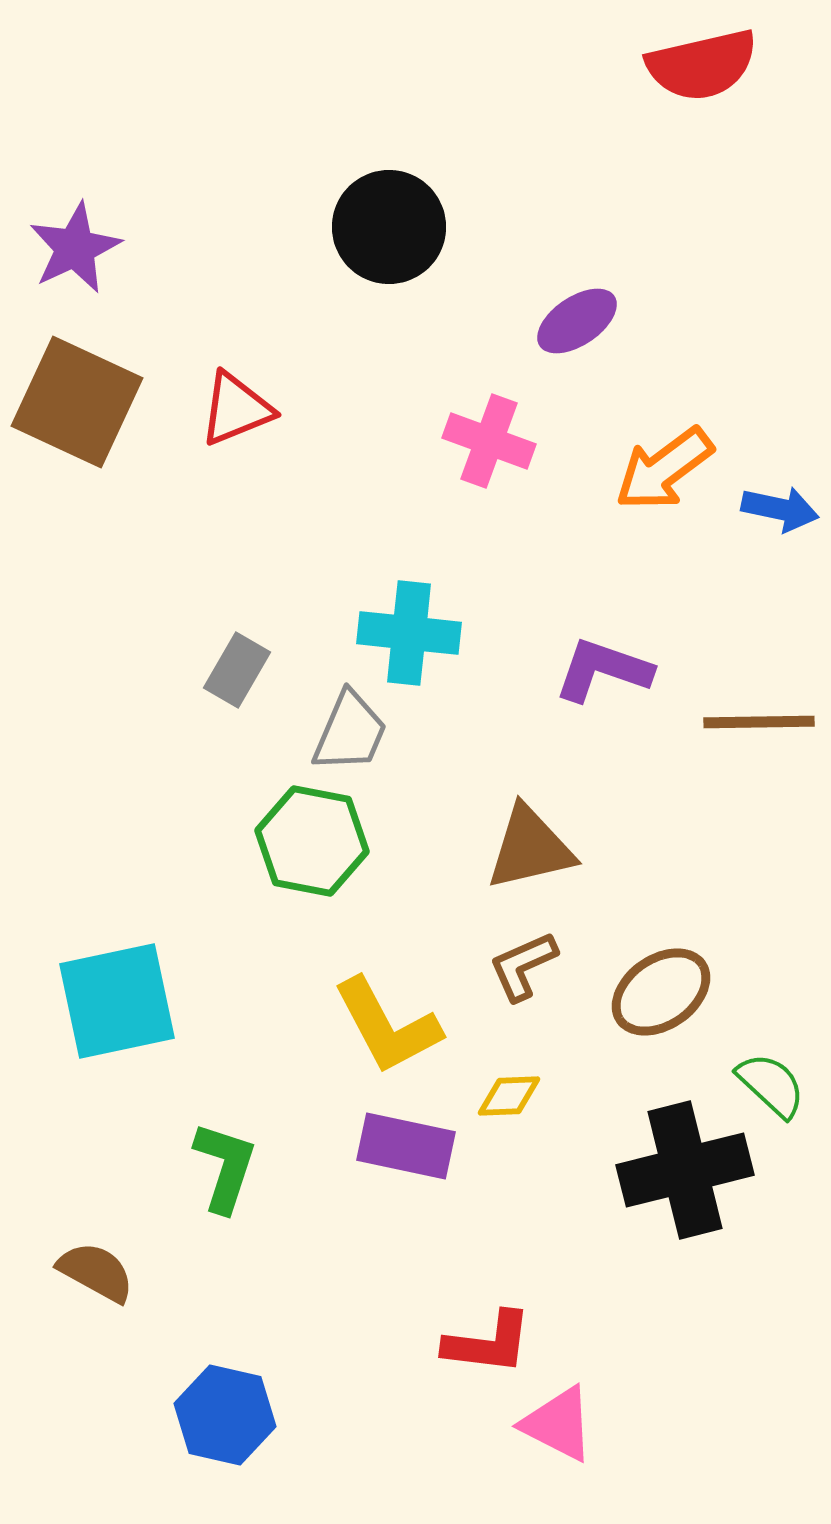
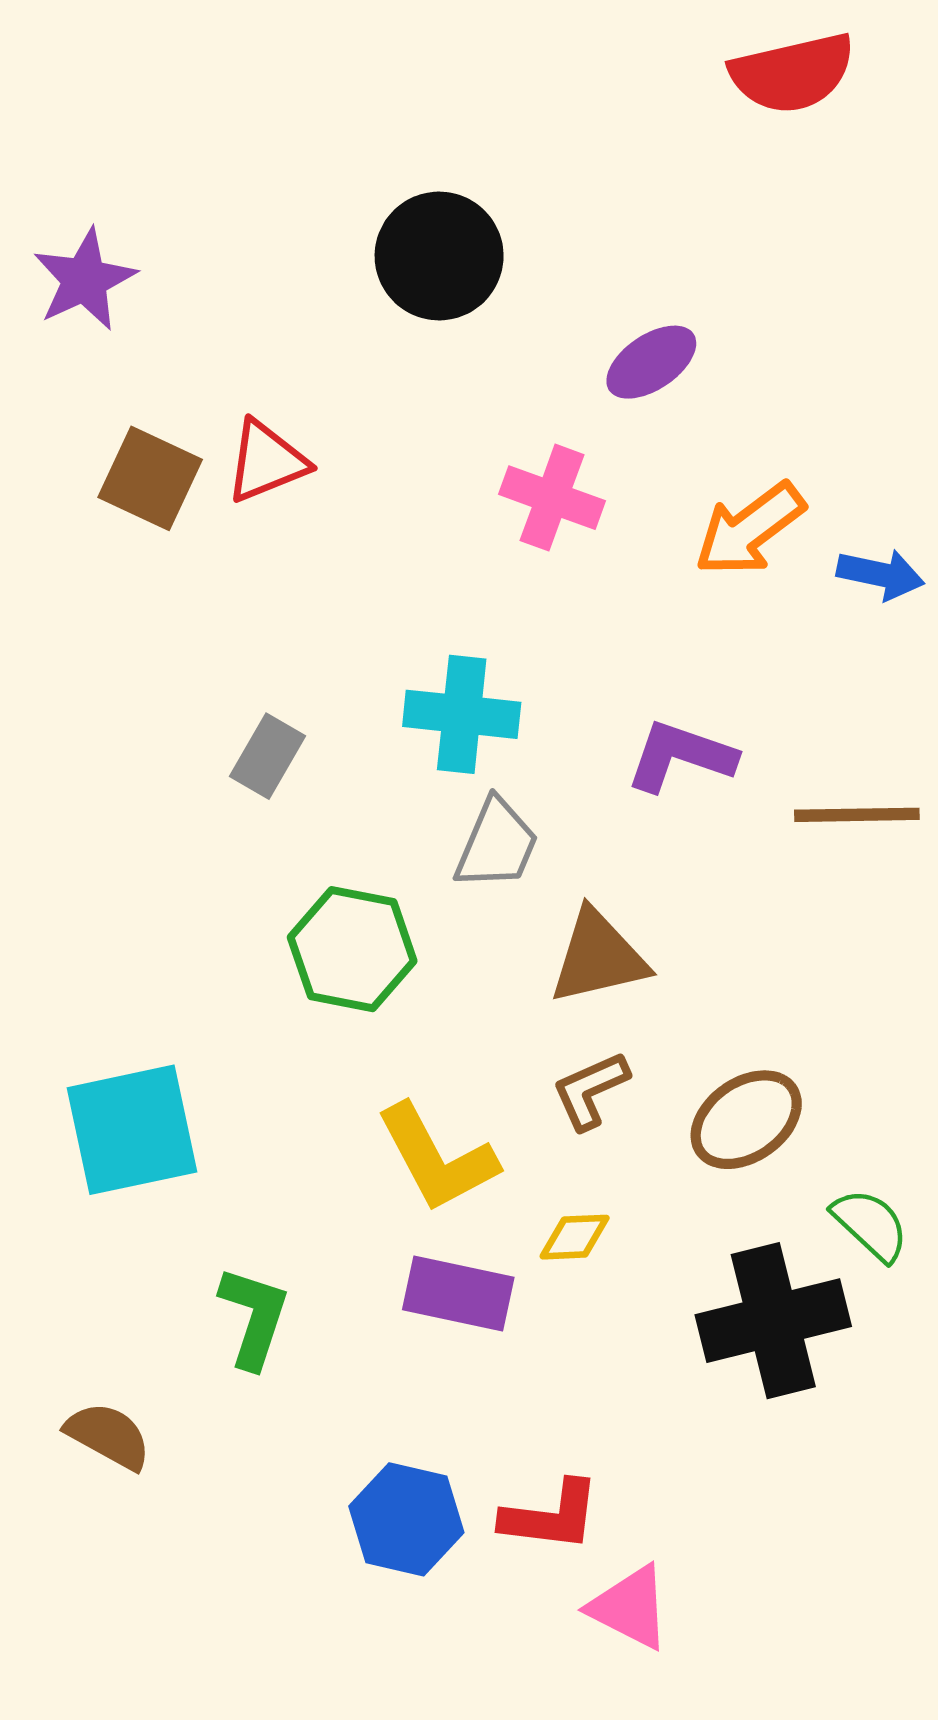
brown square: (77, 402) -> (150, 478), moved, size x0.7
gray trapezoid: (350, 732) -> (497, 844), moved
blue hexagon: (225, 1415) -> (406, 1519), moved

